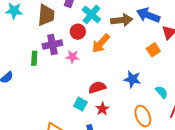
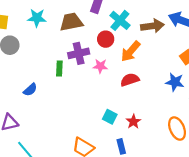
brown trapezoid: (46, 15) -> (71, 22), turned -105
blue star: (132, 79) -> (175, 82), moved
red semicircle: (97, 87) -> (130, 80), moved

